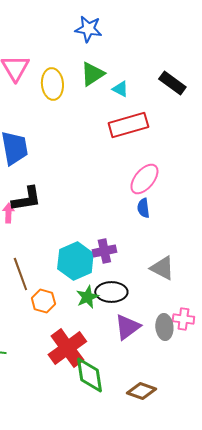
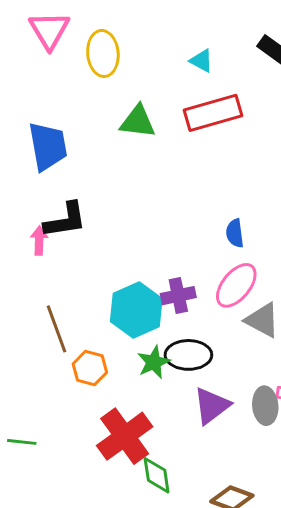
green triangle: (92, 74) -> (138, 122), moved, turned 40
pink ellipse: (144, 179) -> (236, 285), moved
green diamond: (89, 375) -> (157, 475), size x0.7

